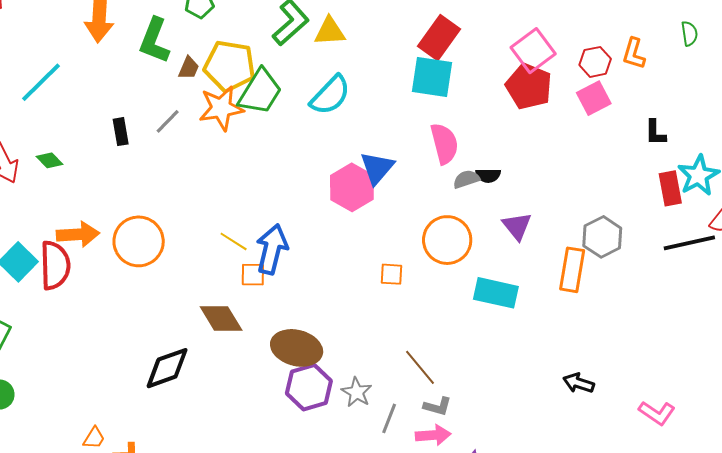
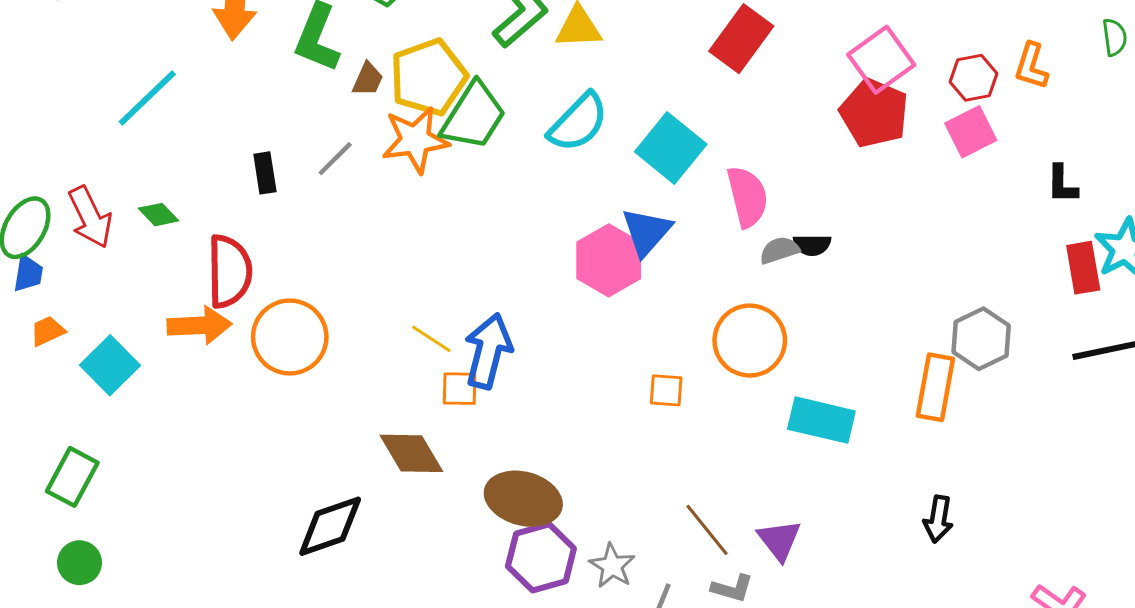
yellow pentagon: (229, 66) -> (428, 77), turned -30
cyan square: (432, 77) -> (671, 148), moved, turned 30
purple triangle: (517, 226) -> (779, 540), moved
red semicircle: (55, 265) -> (229, 271), moved
black arrow: (578, 383) -> (938, 519), moved, turned -100

